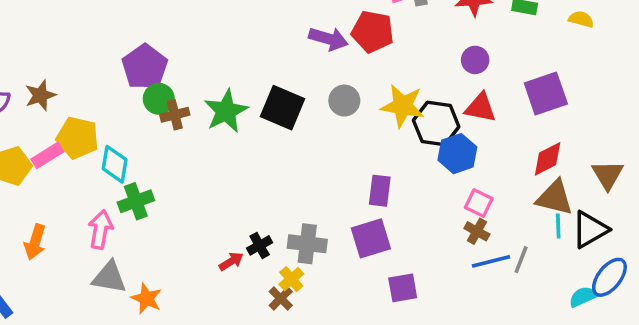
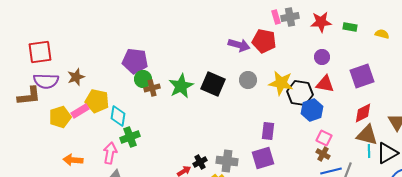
purple pentagon: (145, 67) -> (135, 61), turned -30
orange arrow: (35, 242) -> (73, 160), turned 78

